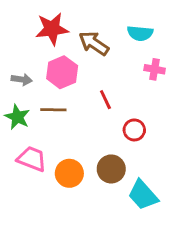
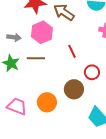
pink trapezoid: (32, 159) -> (17, 106), moved
brown circle: (111, 169) -> (74, 89), moved

